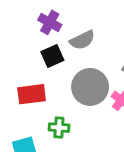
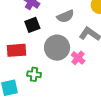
gray semicircle: (82, 40) -> (65, 16), moved

